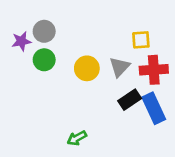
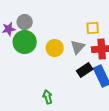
green circle: (44, 60) -> (25, 42), size x1.5
green arrow: (77, 138) -> (48, 97), turned 104

